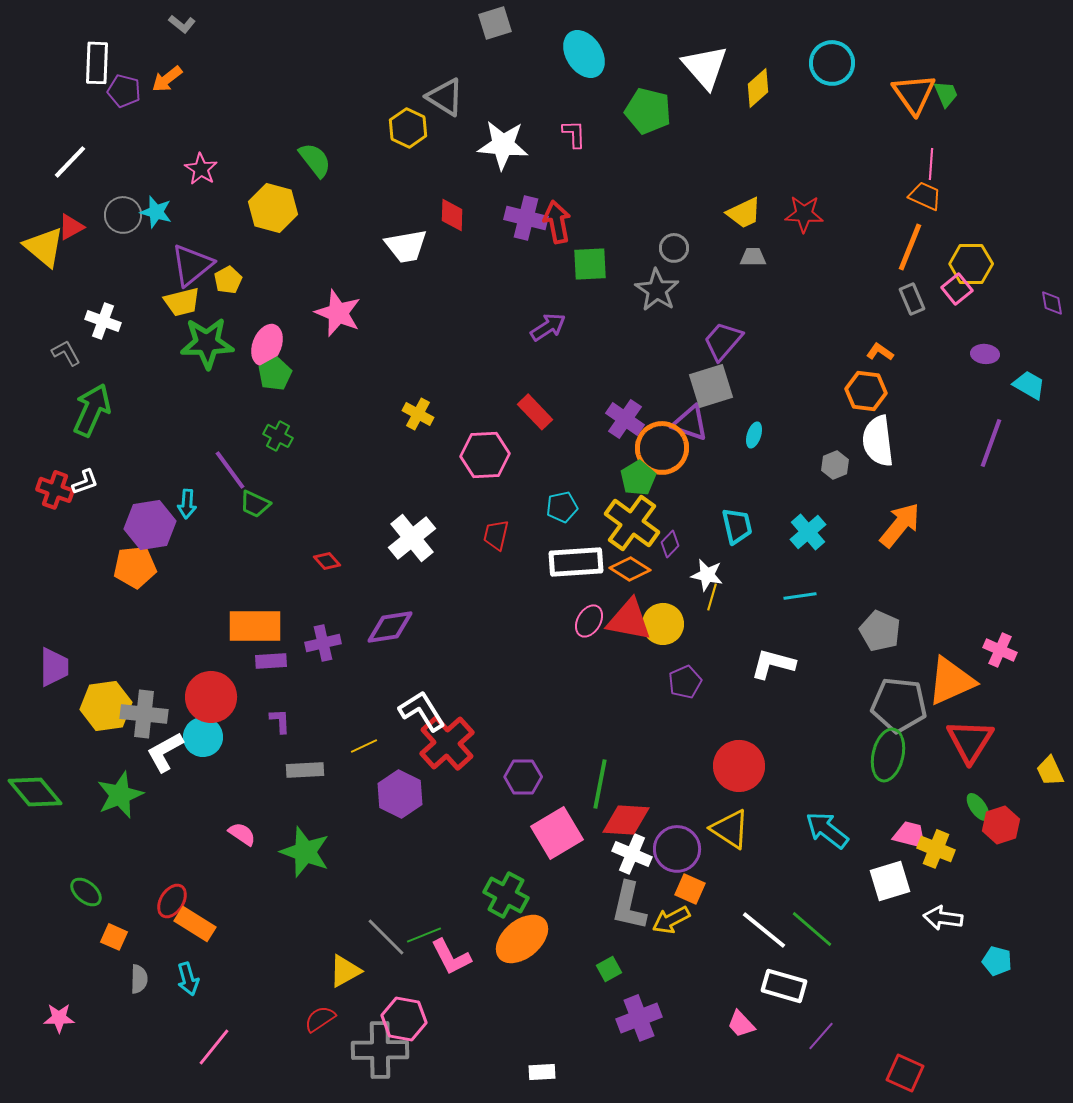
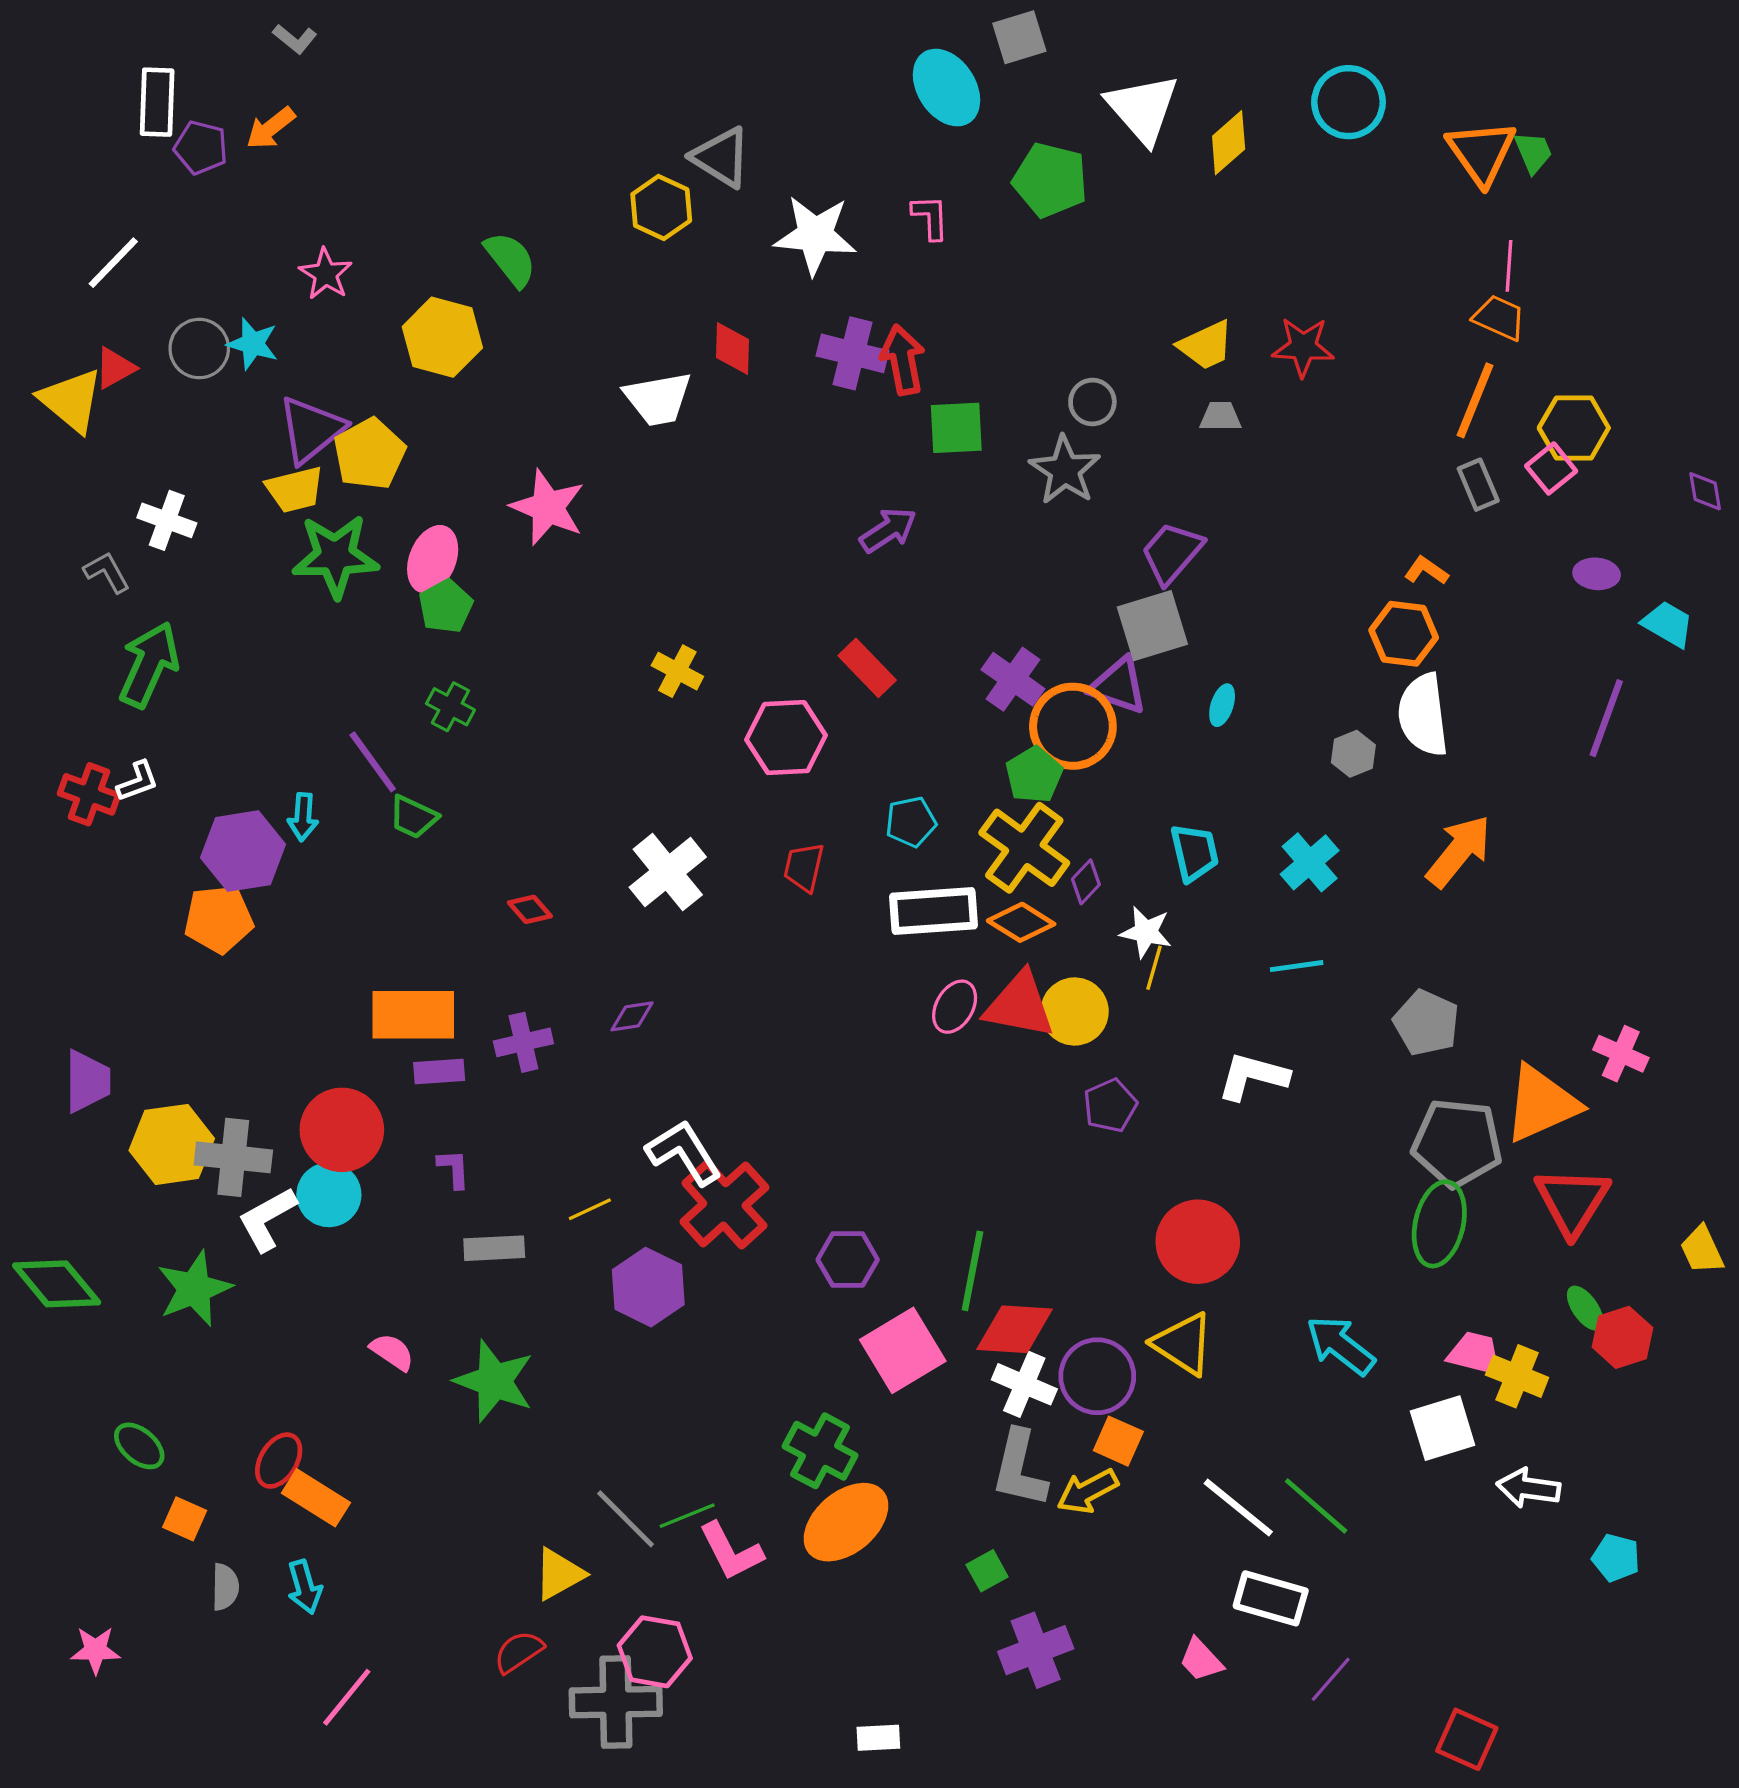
gray square: (495, 23) -> (1019, 37), moved
yellow pentagon: (228, 280) -> (369, 454), size x1.6
purple diamond: (390, 627) -> (632, 1016), size x0.6

